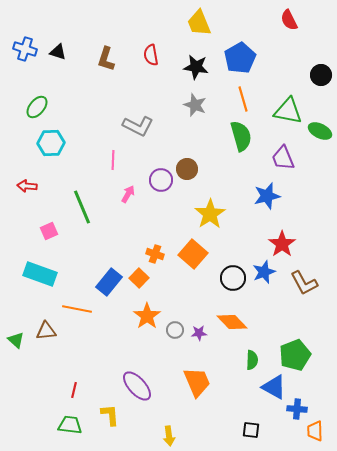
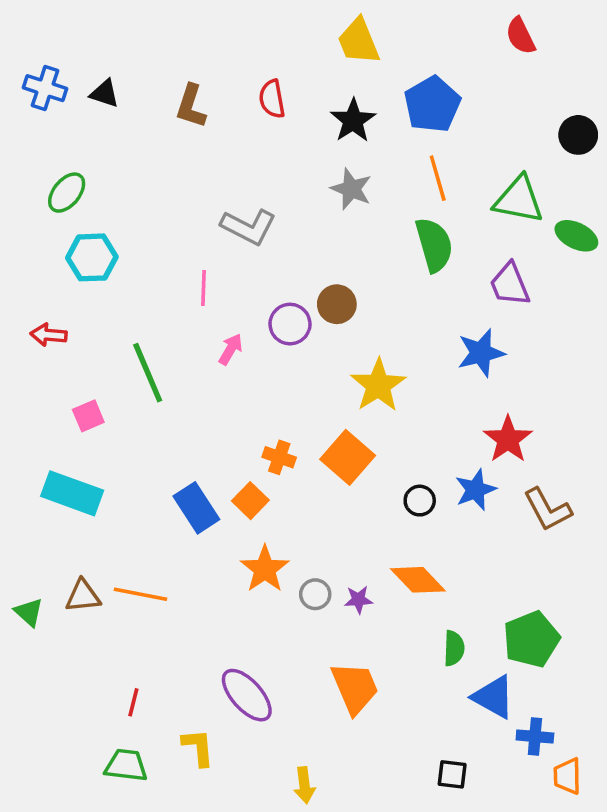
black star: (196, 67) -> (353, 121), turned 30
black circle: (233, 278) -> (420, 501), size x0.7
blue rectangle: (109, 282) -> (196, 508), turned -72
orange line: (77, 309) -> (140, 594), moved

